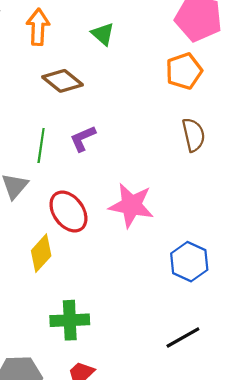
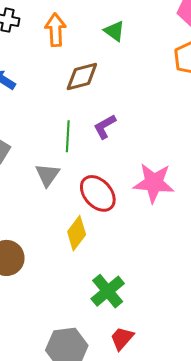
brown diamond: (62, 81) -> (82, 76), turned -48
green cross: (70, 320) -> (108, 291), turned -32

